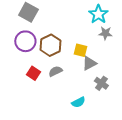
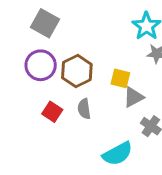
gray semicircle: (55, 71) -> (84, 109), turned -72
cyan semicircle: (78, 102) -> (117, 154), size x1.5

